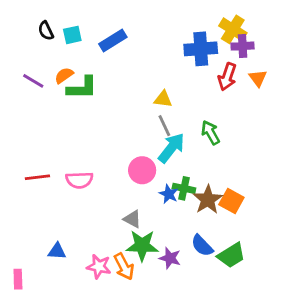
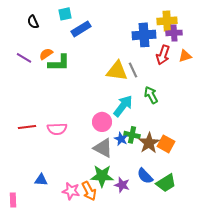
yellow cross: (233, 29) -> (167, 21), turned -36
cyan square: (72, 35) -> (65, 14), moved
orange triangle: (258, 78) -> (185, 56), turned 48
yellow triangle: (163, 99) -> (117, 71), size x1.6
gray line: (164, 126) -> (133, 70), moved
gray triangle: (132, 219) -> (103, 148), moved, size x1.5

